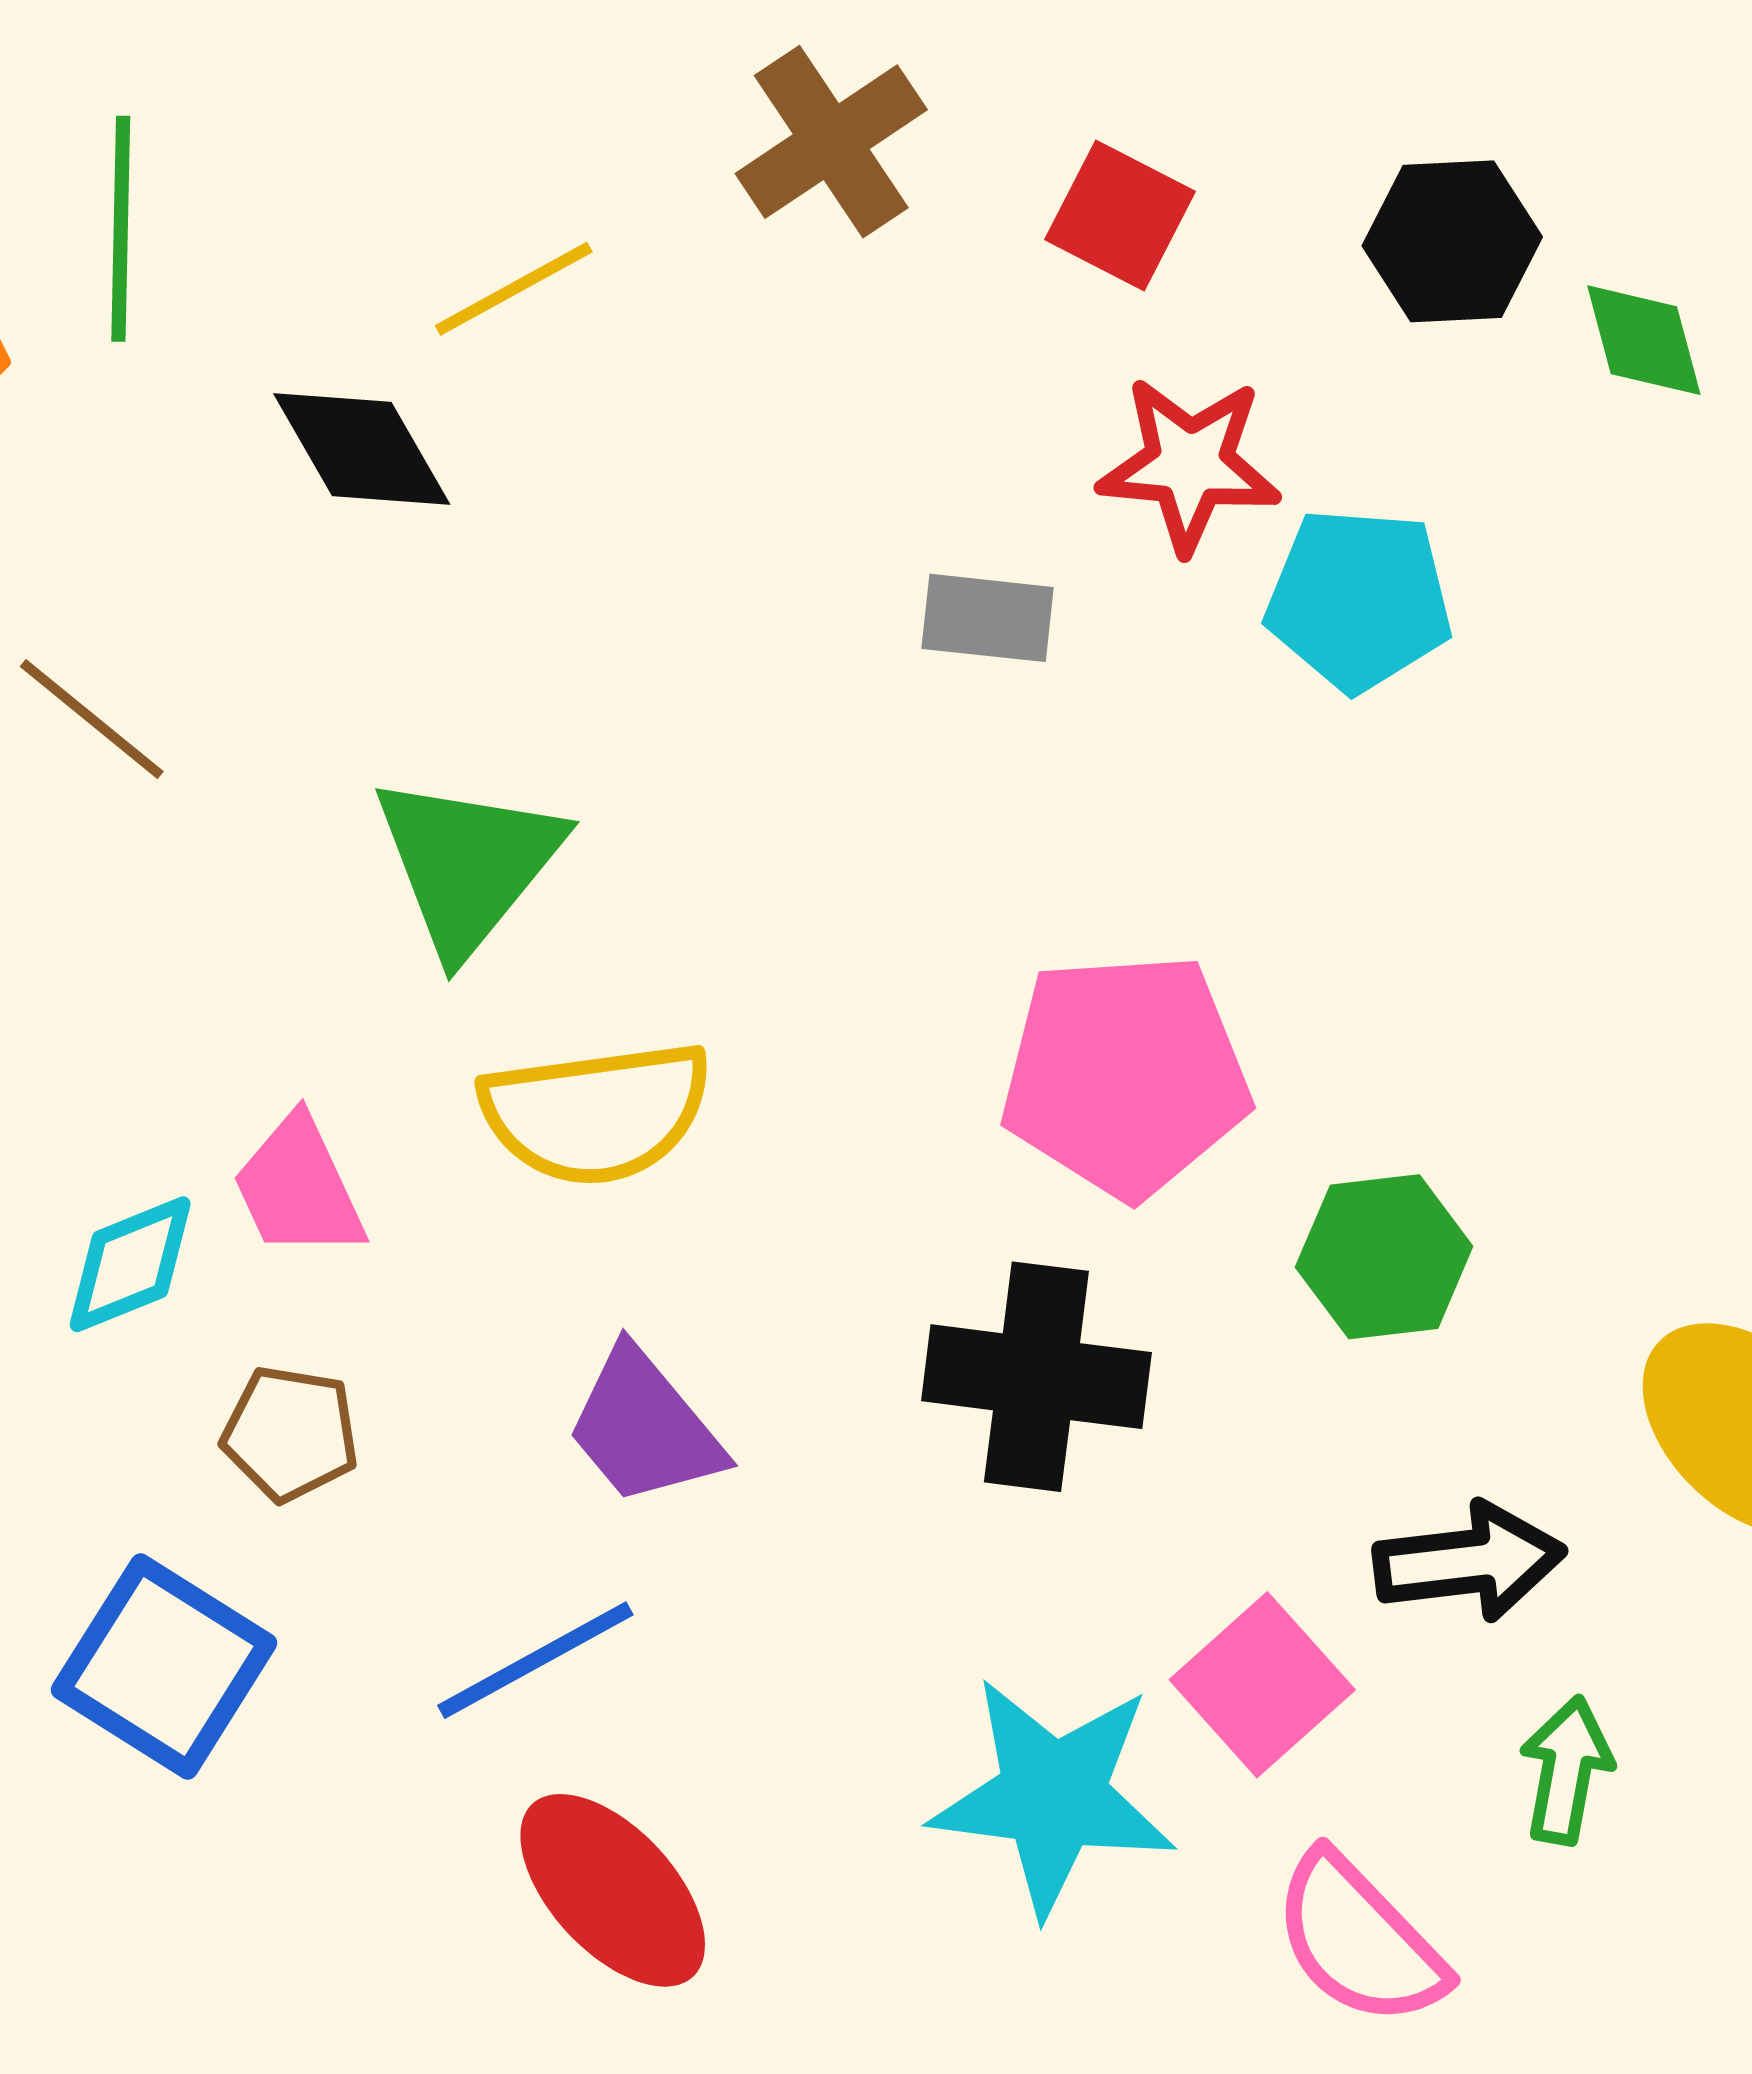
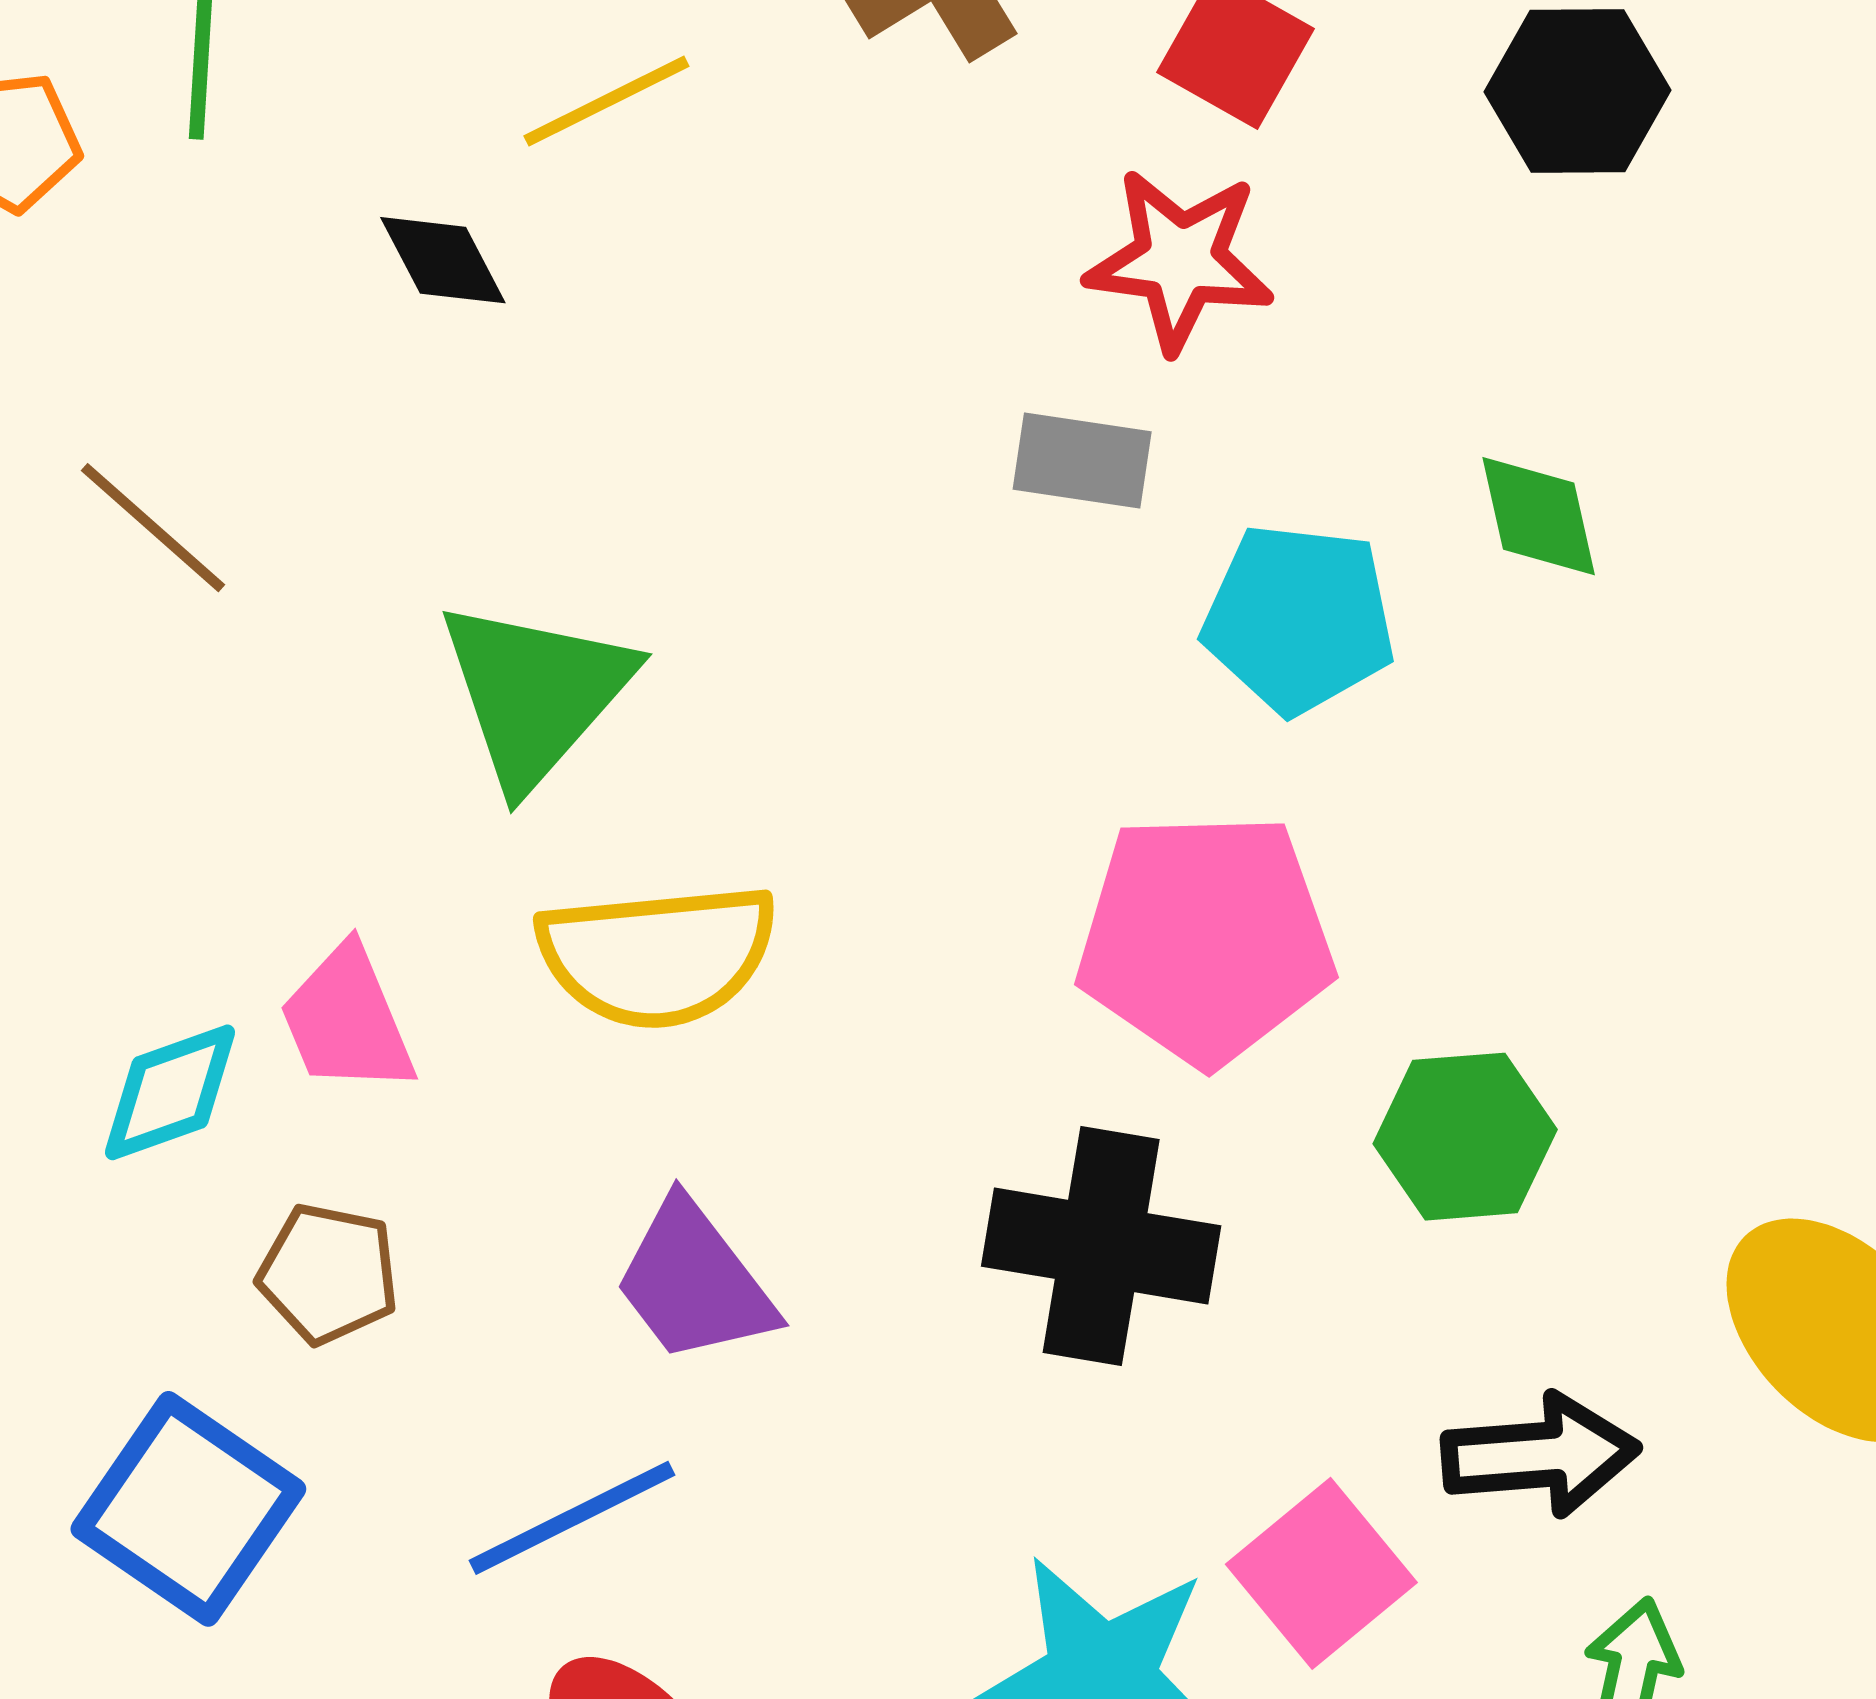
green diamond: (1644, 340) -> (1539, 516), moved
black diamond: (362, 449) -> (443, 260), size x0.7
red star: (1189, 464) -> (1180, 260), moved
cyan pentagon: (1359, 599) -> (1299, 619), moved

